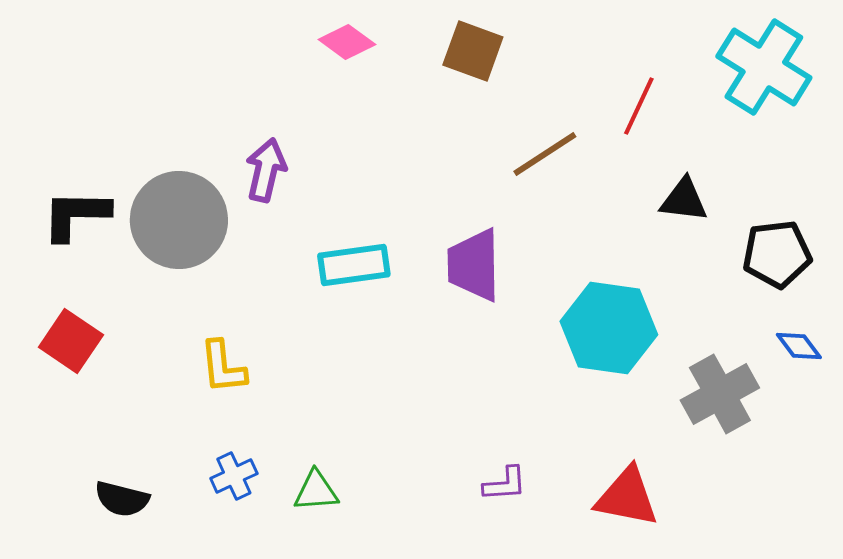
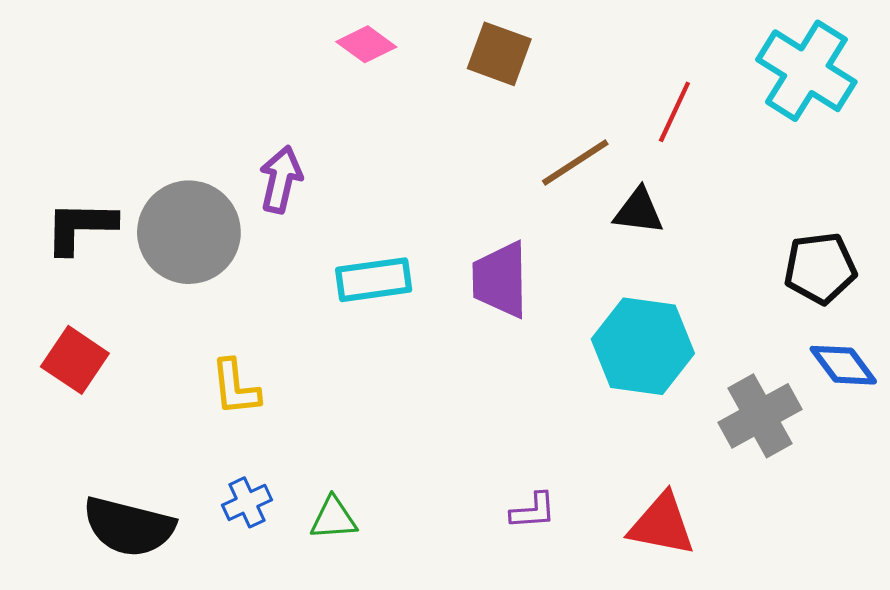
black triangle: (684, 200) -> (639, 211), moved
blue diamond: (799, 346) -> (843, 365), size x1.4
black semicircle: (122, 499) -> (129, 527), size x1.6

